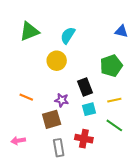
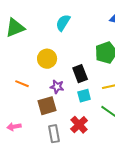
green triangle: (29, 31) -> (15, 28), moved
yellow circle: (57, 61) -> (47, 59), moved
red cross: (84, 139) -> (79, 125), turned 36

